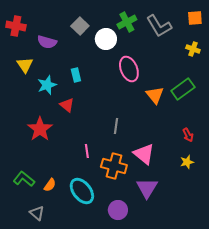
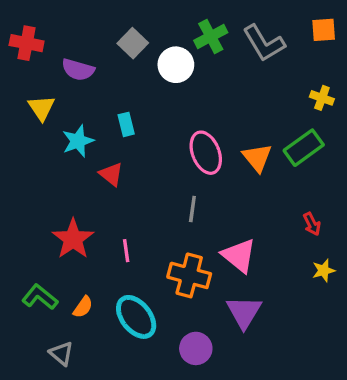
yellow cross: (193, 49) -> (322, 98), moved
pink ellipse: (129, 69) -> (206, 153), moved
red star: (40, 129) -> (73, 239), moved
pink line: (87, 151) -> (126, 251), moved
yellow star: (187, 162) -> (324, 270), moved

